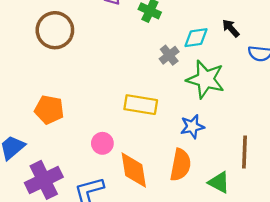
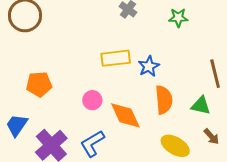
green star: (206, 79) -> (178, 18), moved, size x0.6
blue star: (192, 127) -> (149, 66), moved

